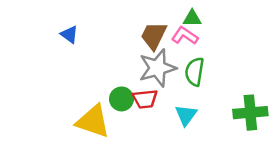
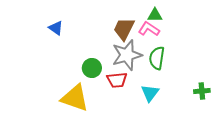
green circle: (121, 99) -> (92, 68), moved
green cross: (250, 113) -> (202, 91), size x0.6

